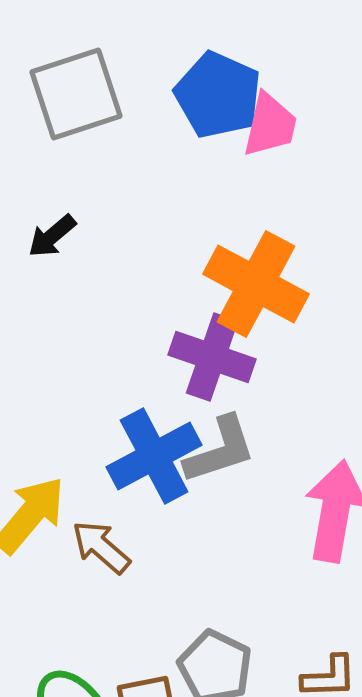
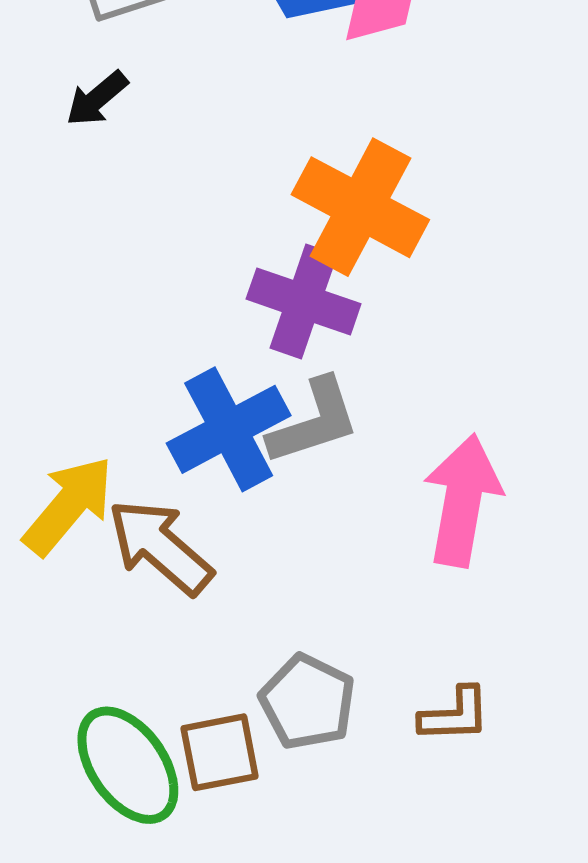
black arrow: (52, 236) -> (97, 99), moved
brown arrow: (101, 547) -> (160, 547), size x1.4

